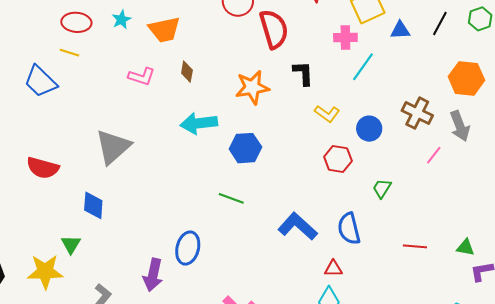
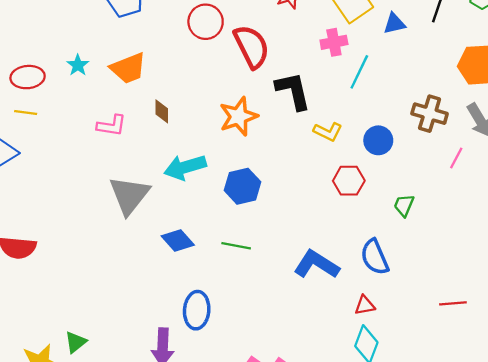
black L-shape: (303, 73) -> (293, 91), size x1.4
gray triangle: (113, 147) -> (129, 195), moved
blue diamond: (93, 205) -> (178, 241), moved, turned -36
green triangle: (71, 244) -> (76, 342), moved, turned 30
red line: (415, 246) -> (453, 303), moved

